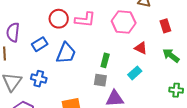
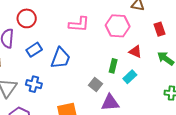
red circle: (59, 19) -> (27, 18), moved
green rectangle: (105, 60) -> (113, 66), moved
gray square: (100, 80) -> (96, 85), turned 32

